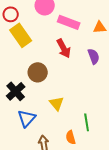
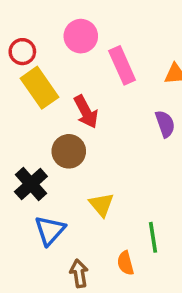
pink rectangle: (69, 22) -> (122, 65), turned 45
red arrow: (64, 48) -> (86, 112), moved

